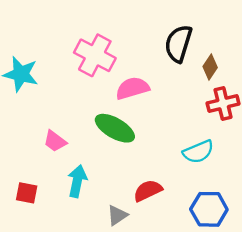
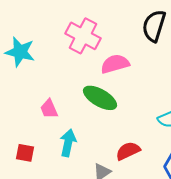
pink trapezoid: (55, 141) -> (49, 109), turned 30

